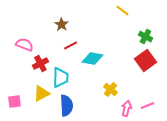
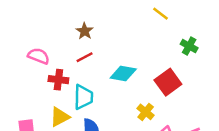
red line: (70, 46) -> (85, 57), moved
red square: (145, 61) -> (168, 82), moved
red cross: (40, 64) -> (58, 80), turned 35

